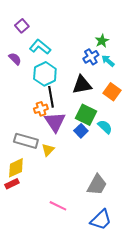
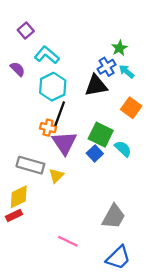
black triangle: (82, 85) -> (96, 85), moved
black line: (51, 97) -> (60, 114), turned 30
orange cross: (41, 109) -> (48, 128), turned 32

